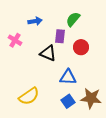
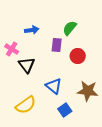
black triangle: (48, 53) -> (27, 65), moved, turned 30
blue triangle: (68, 77) -> (54, 86), moved, turned 36
brown star: (91, 98) -> (88, 91), moved

